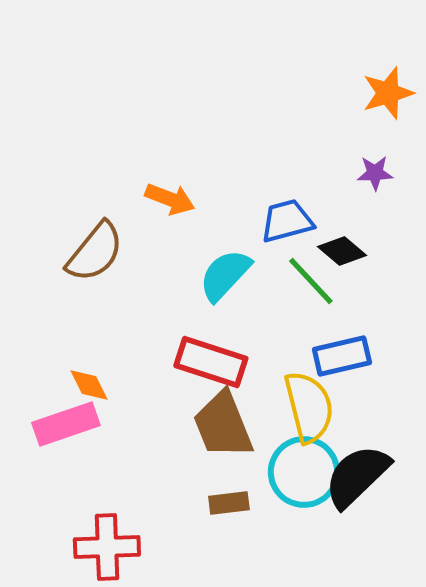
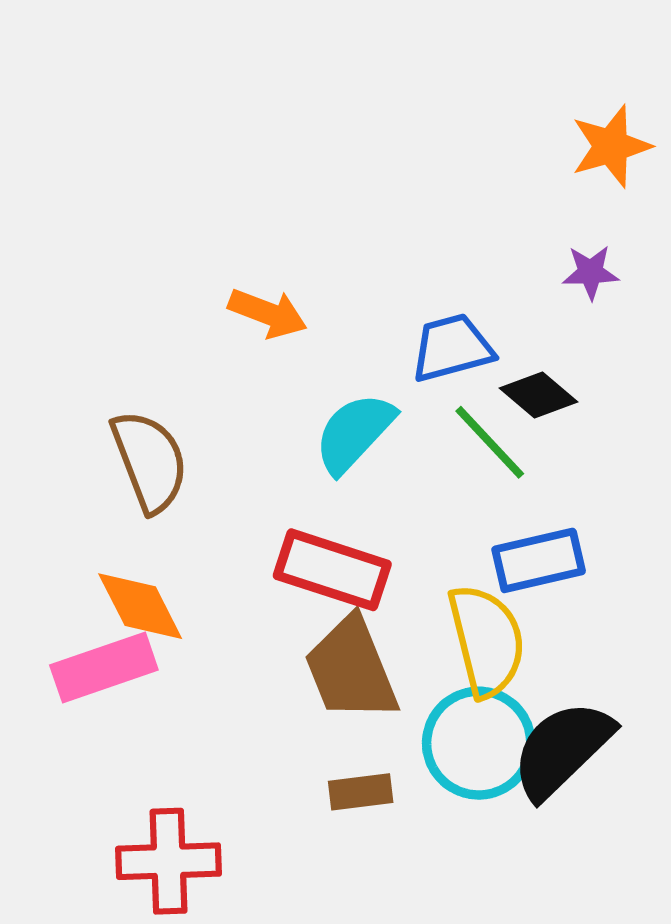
brown semicircle: (95, 252) -> (150, 461), moved, turned -60
orange diamond: (89, 385) -> (140, 606), size x1.4

